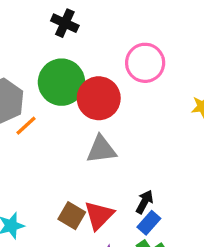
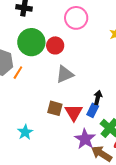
red circle: (99, 98) -> (55, 45), size x0.7
brown square: (72, 216) -> (55, 108), moved
blue rectangle: (149, 223) -> (93, 110), moved

